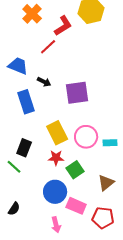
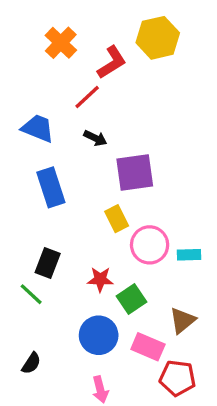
black arrow: (44, 82) -> (95, 138), moved
yellow rectangle: (57, 133) -> (117, 219), moved, size x0.7
pink rectangle: (76, 206) -> (148, 347), moved

